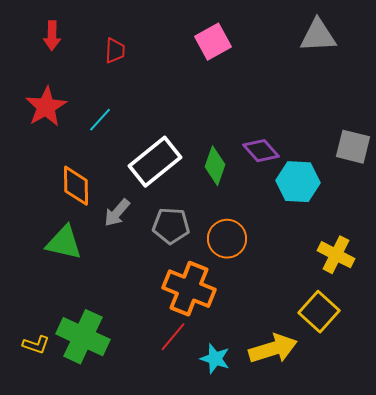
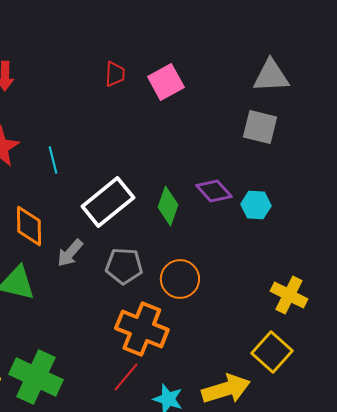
red trapezoid: (115, 51) -> (115, 74), moved
cyan line: (100, 120) -> (53, 160), turned -56
gray square: (353, 147) -> (260, 127), moved
cyan hexagon: (298, 182) -> (256, 205), moved, size x0.7

